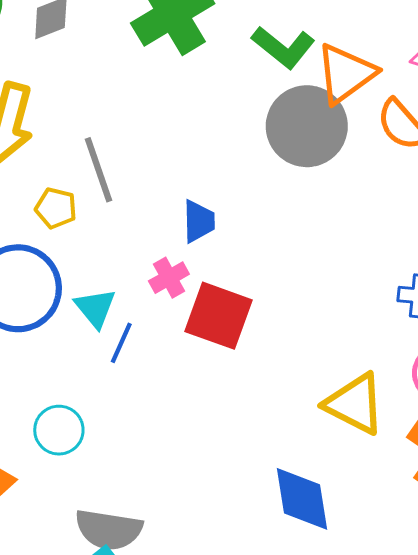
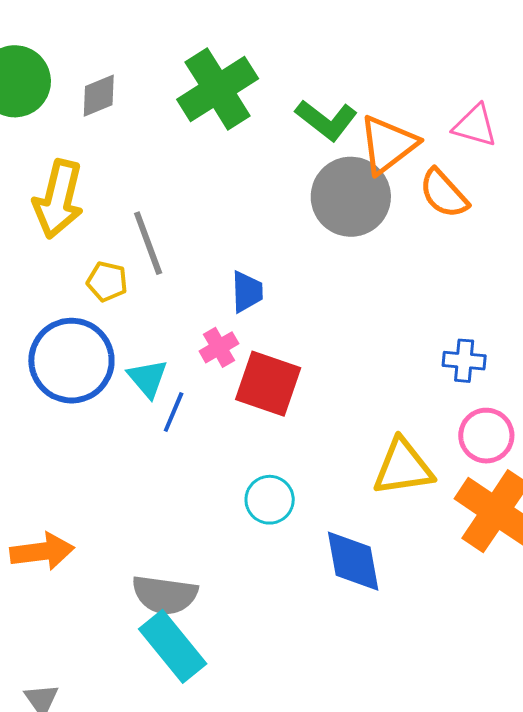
yellow triangle: (355, 404) -> (403, 467), turned -34
cyan circle: (59, 430) -> (270, 500), moved

